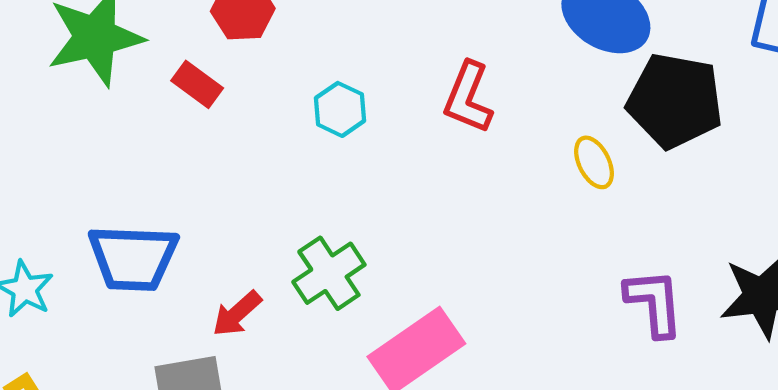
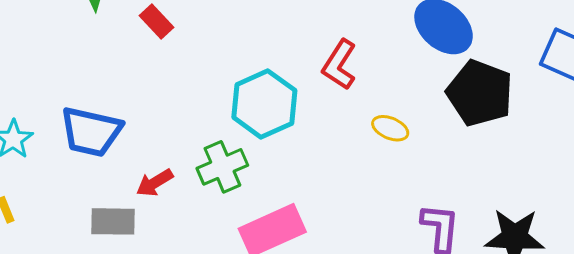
cyan hexagon: (340, 109) -> (264, 104), moved, size x1.8
yellow ellipse: (594, 162) -> (390, 128), moved, turned -51

